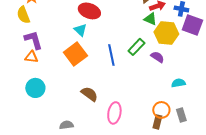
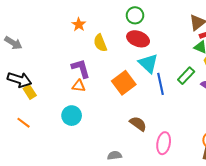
yellow semicircle: (23, 15) -> (100, 43), moved
cyan triangle: (80, 30) -> (148, 63), moved, size x1.5
cyan circle: (35, 88) -> (72, 116), moved

